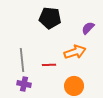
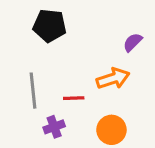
black pentagon: (50, 18) -> (50, 26), moved
purple cross: (24, 84) -> (54, 127), moved, turned -32

